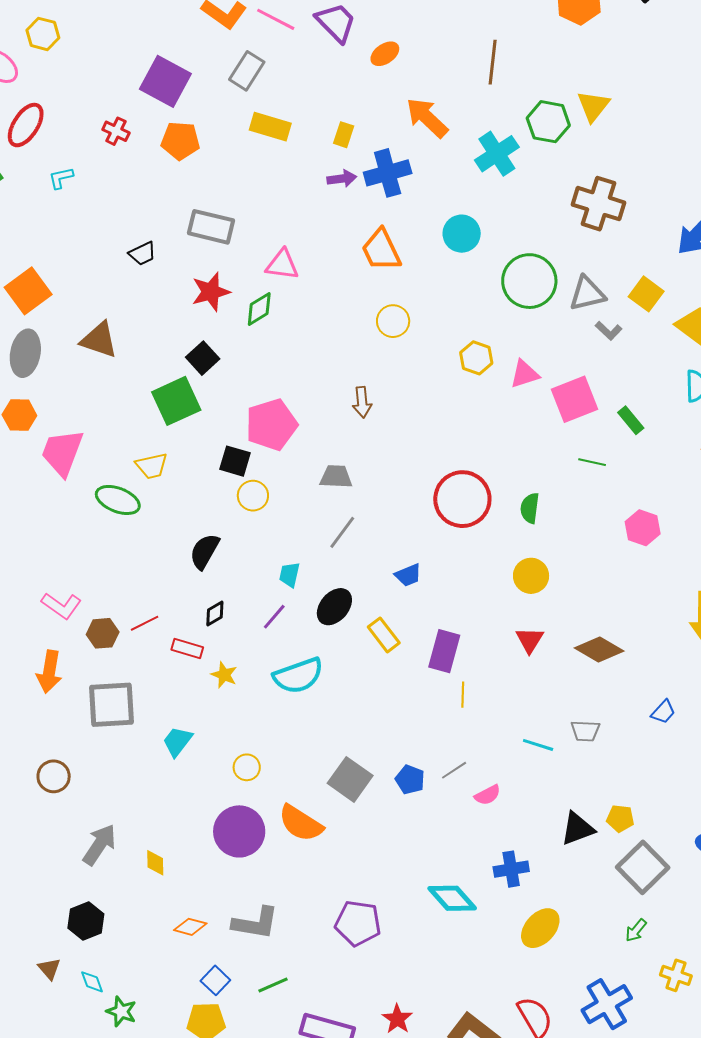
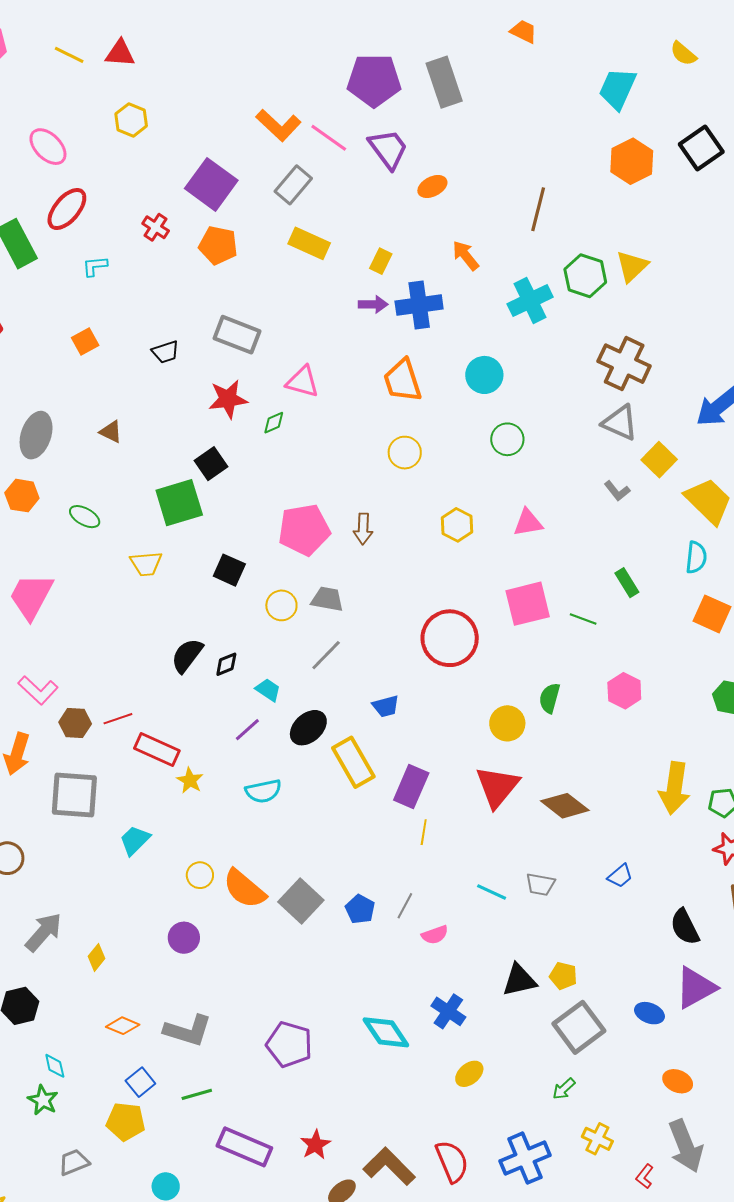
yellow hexagon: (43, 34) -> (131, 120), moved
orange arrow: (427, 118) -> (466, 256), size x0.7
green circle: (529, 281) -> (507, 439), moved, size x0.6
orange square: (28, 291) -> (85, 341), moved, size x0.6
gray triangle: (587, 294) -> (620, 423), moved, turned 30
green diamond: (259, 309) -> (274, 423), size x0.7
brown triangle: (99, 340) -> (111, 432), size x0.6
yellow hexagon: (476, 358) -> (457, 525), moved
pink square: (574, 399) -> (528, 604), moved
pink pentagon: (271, 425) -> (304, 530), moved
pink trapezoid: (62, 452) -> (31, 596), moved
yellow circle: (253, 496) -> (281, 605), moved
green ellipse: (118, 500) -> (85, 517), moved, size x0.7
green semicircle: (530, 508) -> (550, 698), moved
cyan trapezoid: (289, 575) -> (268, 690), turned 104
black diamond: (215, 613) -> (226, 664), moved
yellow rectangle: (384, 635) -> (353, 762), size x1.4
red triangle: (530, 640) -> (497, 787), size x1.6
red rectangle: (187, 649) -> (157, 749), size x1.4
cyan semicircle: (298, 676) -> (263, 791), size x0.7
gray line: (454, 770) -> (405, 906), turned -36
orange semicircle: (301, 823) -> (244, 889), moved
purple circle: (239, 831) -> (184, 938), size x0.6
yellow diamond: (155, 863) -> (96, 957), turned 32
blue cross: (511, 869) -> (448, 1011), turned 36
yellow ellipse: (540, 928) -> (469, 1074), size x0.7
cyan diamond: (92, 982) -> (55, 1066), moved

